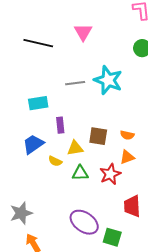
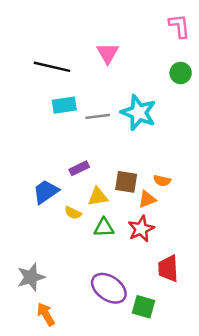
cyan rectangle: (38, 103) -> (64, 105), moved
purple rectangle: (60, 125) -> (79, 168), turned 70
orange triangle: (127, 157) -> (147, 199), moved

